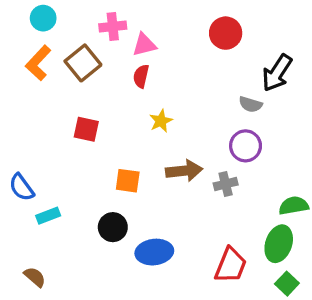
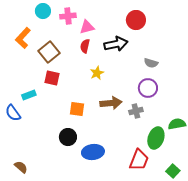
cyan circle: (43, 18) -> (43, 11), moved
brown square: (83, 63) -> (49, 52), moved
black arrow: (277, 73) -> (116, 44), moved, turned -135
cyan rectangle: (48, 216) -> (29, 95), moved
green ellipse: (279, 244) -> (156, 138), moved

